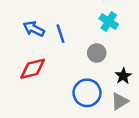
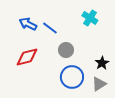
blue line: (60, 34) -> (50, 28), turned -35
gray circle: (97, 53) -> (66, 50), moved

